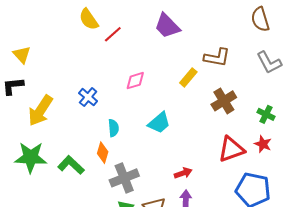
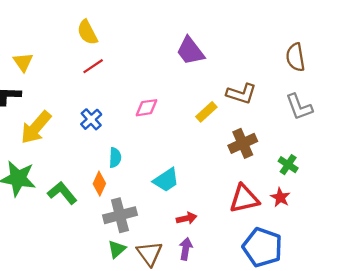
yellow semicircle: (89, 19) -> (87, 32), moved
red line: (113, 34) -> (93, 66), moved
cyan trapezoid: (159, 123) -> (166, 180), moved

